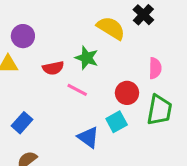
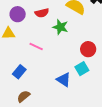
red semicircle: (53, 68) -> (42, 13), moved
pink line: (77, 90) -> (36, 46), moved

